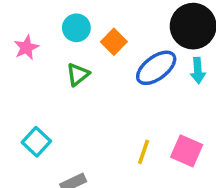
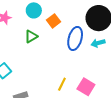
blue ellipse: (156, 68) -> (75, 38), turned -45
cyan arrow: (198, 71) -> (98, 43), turned 72

